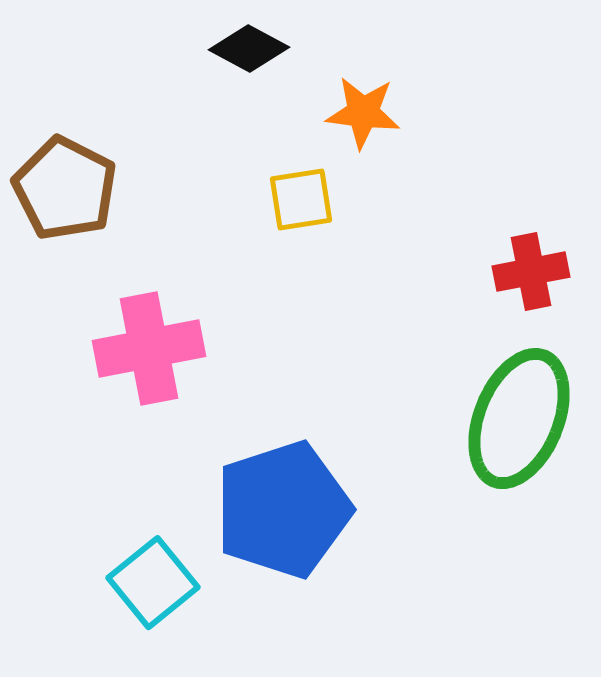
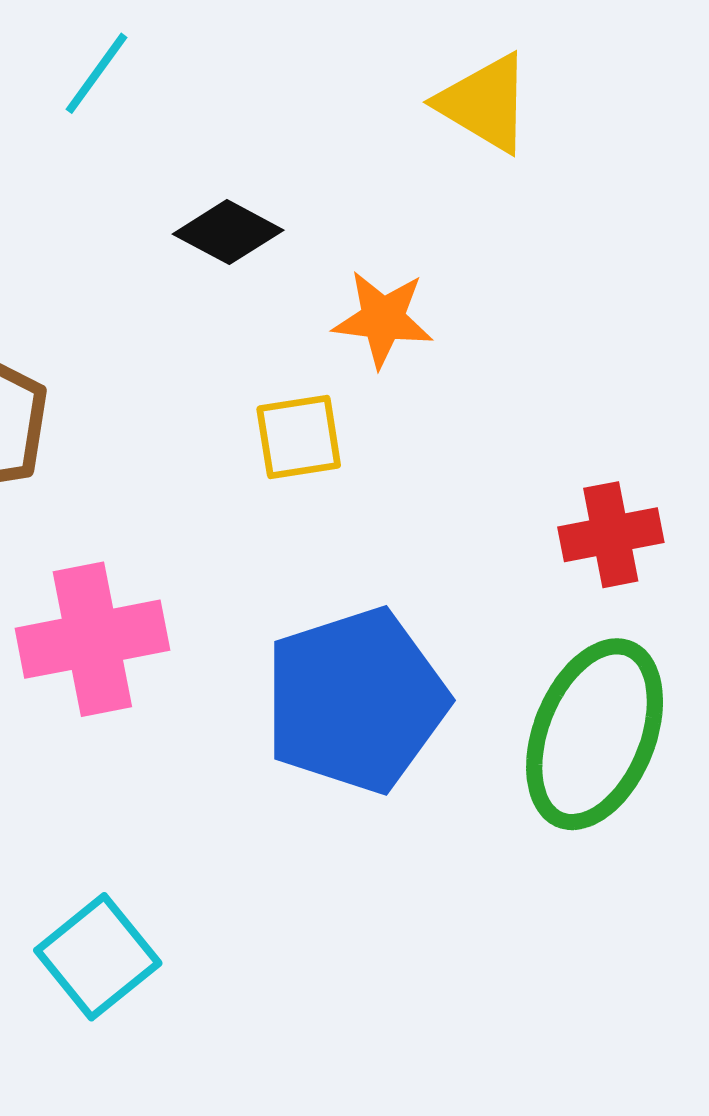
blue pentagon: (283, 510) -> (356, 700), moved

